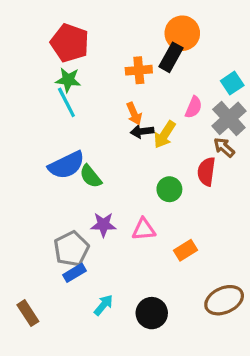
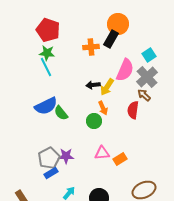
pink semicircle: (194, 107) -> (125, 70), size x1.6
orange arrow: (134, 114) -> (103, 108), moved
green circle: (169, 189) -> (94, 121), moved
purple star: (103, 225) -> (66, 156), moved
pink triangle: (144, 229) -> (102, 153), moved

